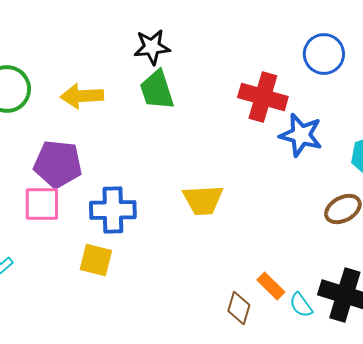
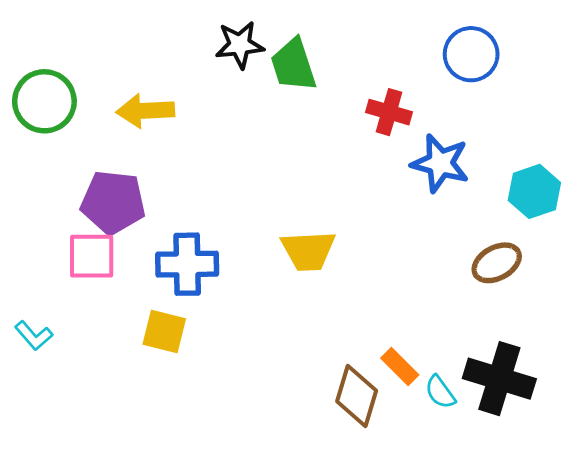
green trapezoid: (157, 90) -> (293, 65), moved
red cross: (263, 97) -> (389, 112), size x0.7
brown diamond: (239, 308) -> (357, 396), size x1.4

